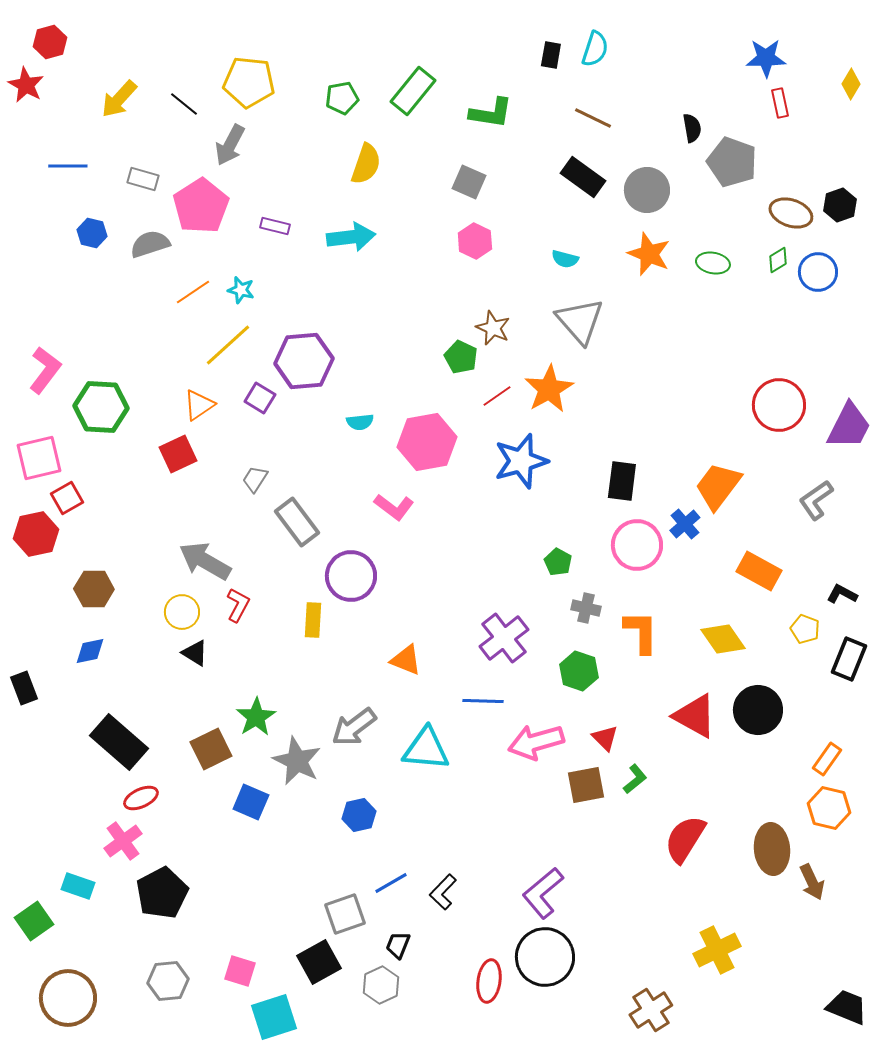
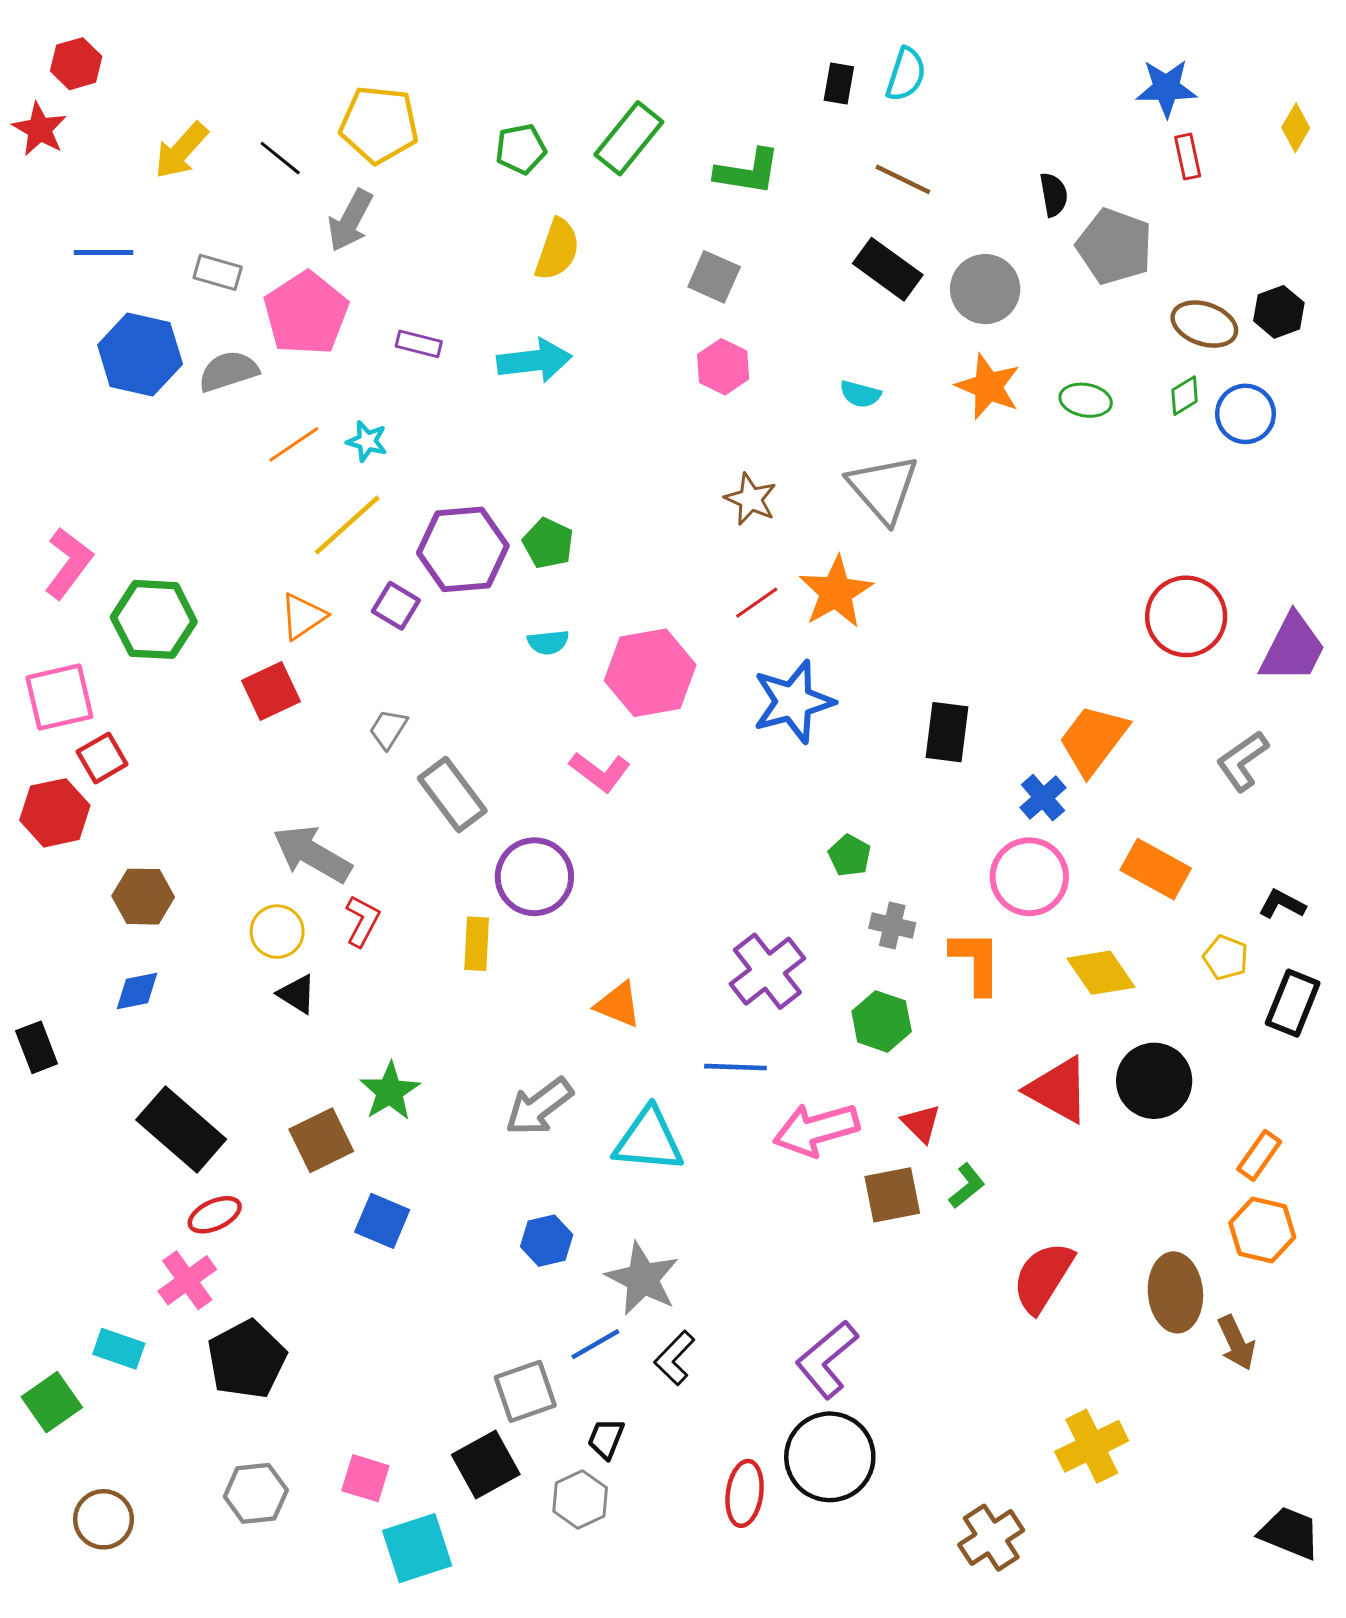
blue hexagon: (92, 233) -> (140, 355), size x1.8
green pentagon: (461, 357) -> (548, 543), moved
pink circle: (637, 545) -> (1029, 877), moved
gray star: (297, 761) -> (643, 1279), moved
brown circle: (68, 998) -> (104, 1519), size x0.7

